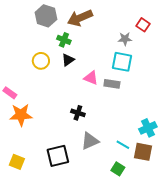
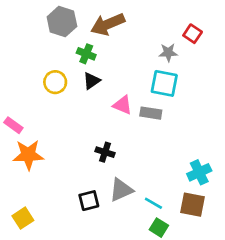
cyan line: (123, 145) -> (153, 203), moved
black square: (58, 156) -> (89, 201), moved, size x0.7
yellow square: (17, 162) -> (23, 218), turned 35

